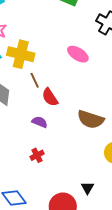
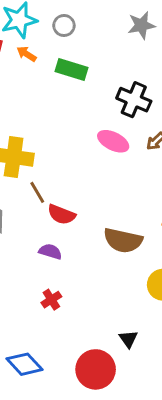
pink ellipse: (78, 54) -> (113, 141), moved
red semicircle: (50, 97) -> (62, 215), turned -30

